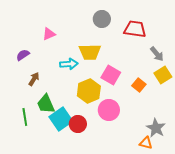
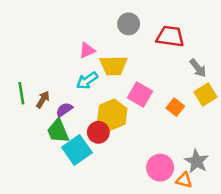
pink triangle: (49, 34) -> (87, 50), moved
purple semicircle: (23, 55) -> (64, 110), moved
cyan arrow: (69, 64) -> (87, 81), turned 150
pink circle: (109, 110) -> (160, 168), moved
green line: (25, 117) -> (21, 93), moved
red circle: (78, 124) -> (98, 132), moved

